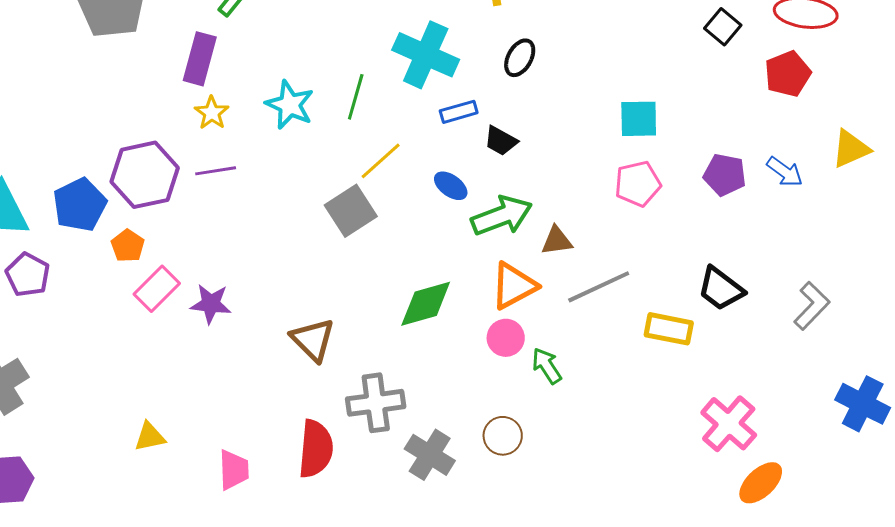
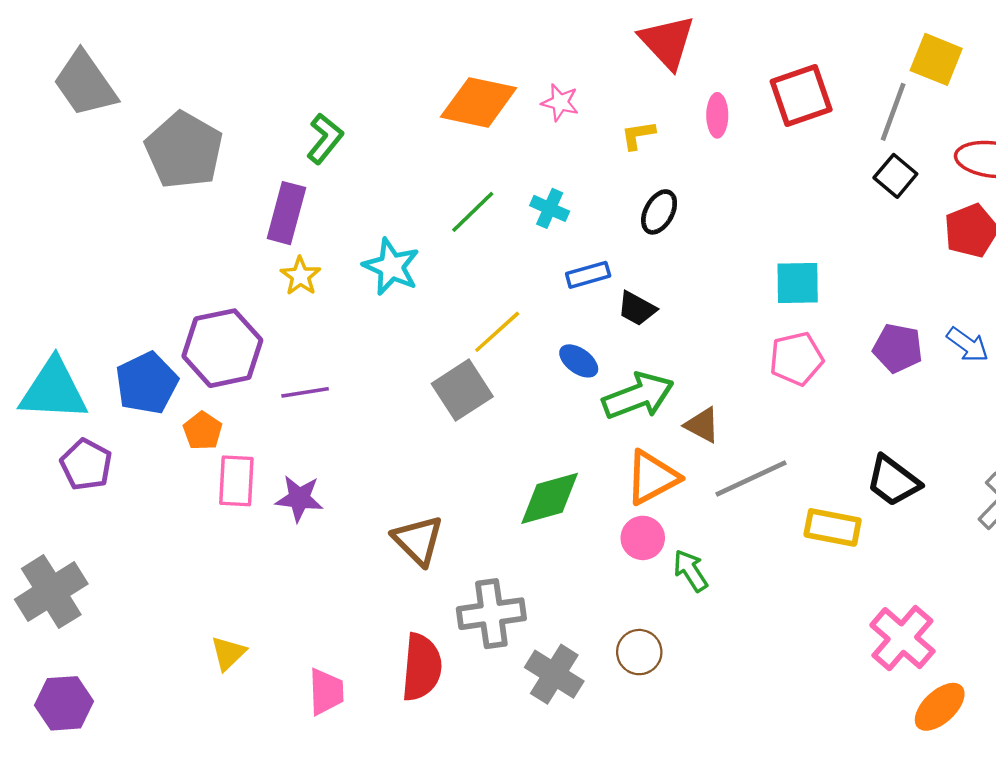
cyan cross: (426, 55) -> (550, 208), size x0.5
green line: (356, 97) -> (473, 212), moved, turned 30
purple line: (216, 171) -> (305, 392), moved
brown triangle: (557, 241) -> (702, 425), turned 36
pink rectangle: (157, 289) -> (236, 481), turned -42
yellow triangle: (150, 437) -> (228, 653), turned -32

